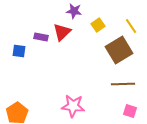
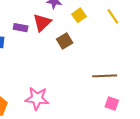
brown square: (119, 50) -> (65, 41), moved, size x0.6
pink star: (73, 106) -> (37, 98), moved

